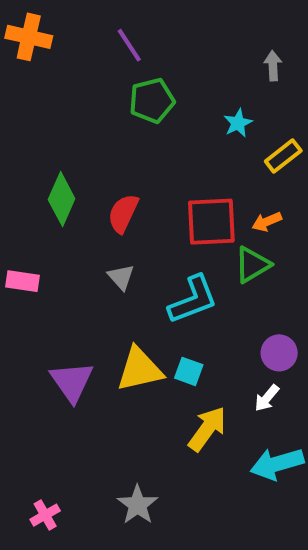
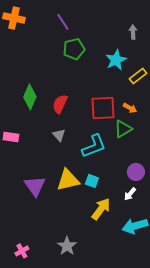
cyan star: (238, 123) -> (116, 60), size x1.5
orange arrow: (267, 222) -> (130, 108), turned -128

